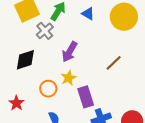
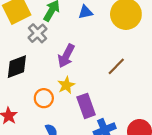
blue triangle: (88, 14) -> (85, 12), turned -40

